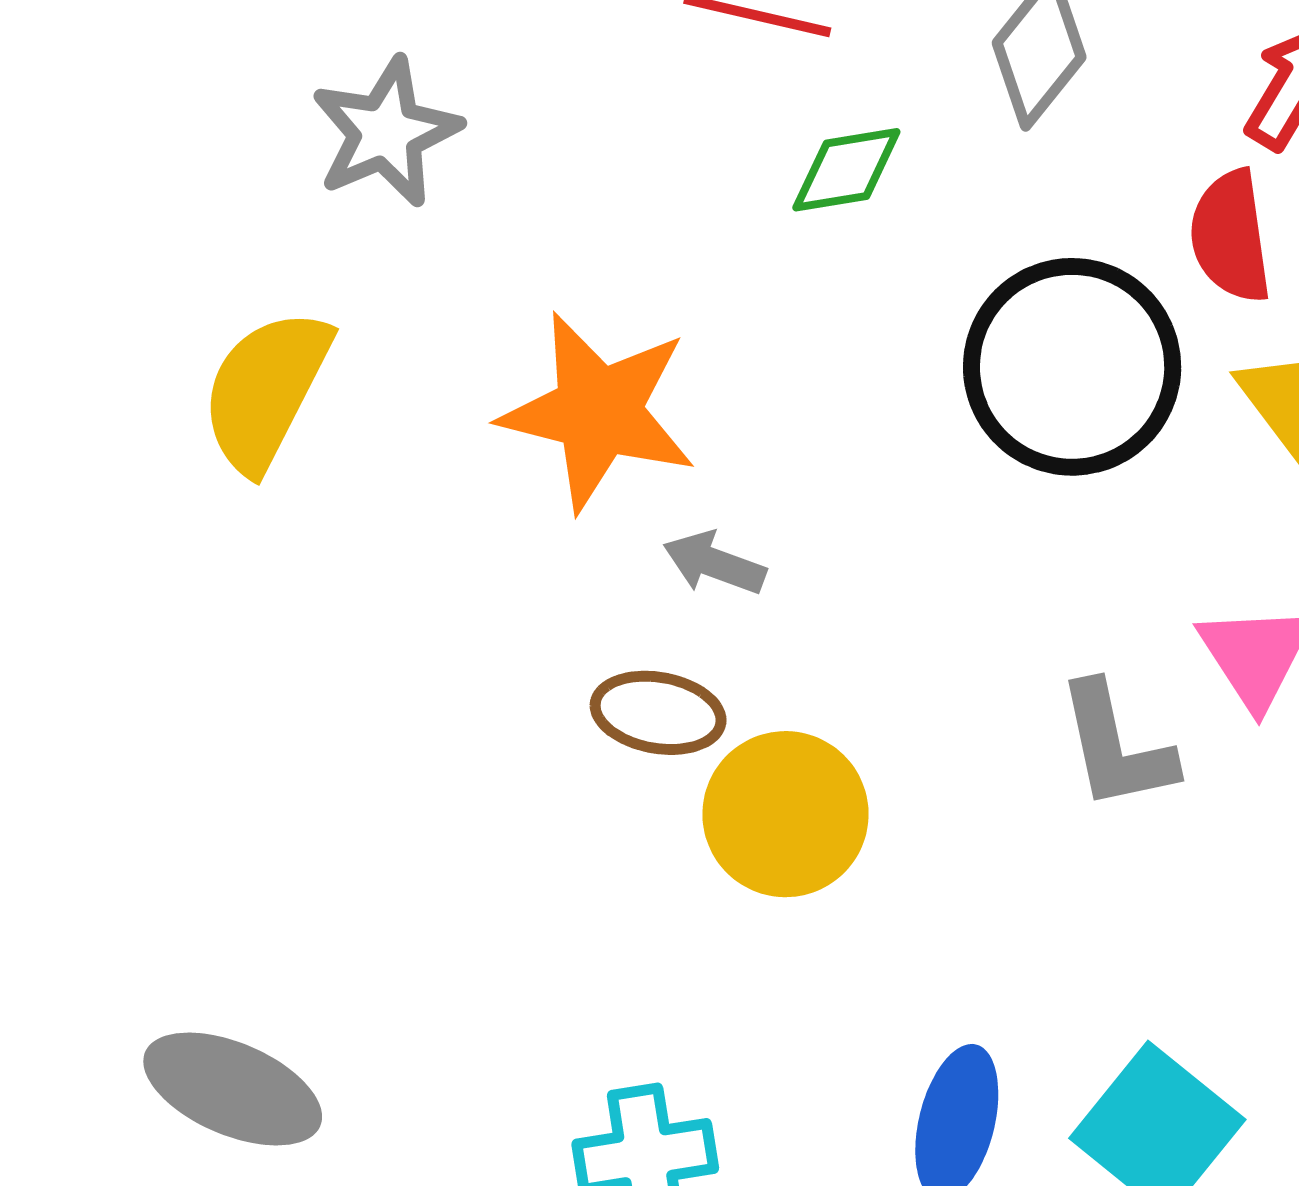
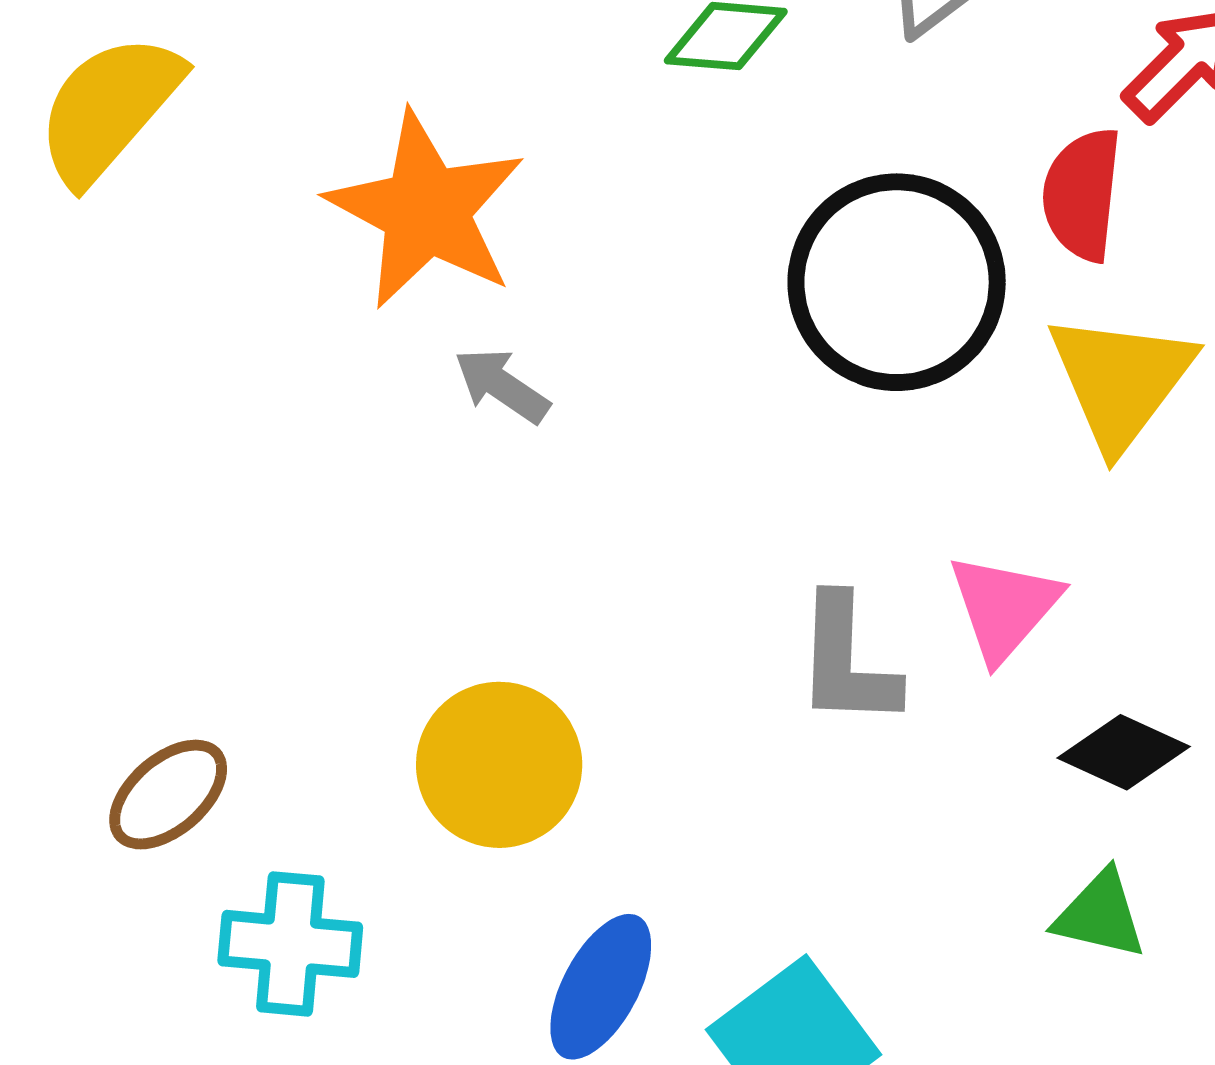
brown ellipse: (658, 713) -> (168, 795), moved, turned -65
yellow circle: (785, 814) -> (499, 765), moved

